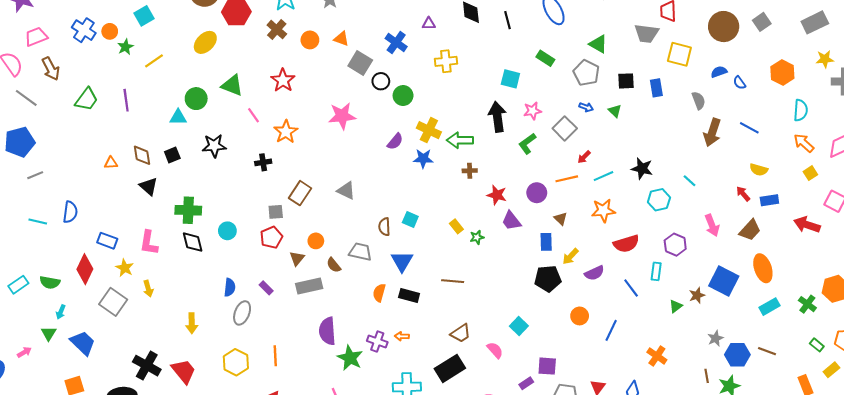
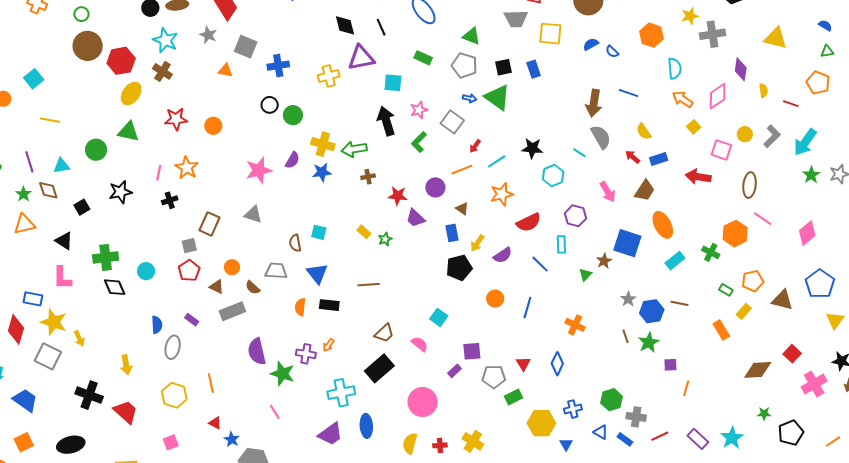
purple triangle: (429, 24) -> (361, 58), moved, size x2.0
orange circle: (310, 40) -> (213, 126), moved
yellow ellipse: (205, 42) -> (131, 93), moved
blue cross: (396, 43) -> (278, 66), turned -35
green star: (125, 47) -> (23, 194), moved
yellow line: (154, 61) -> (50, 120), turned 54
gray square: (360, 63) -> (246, 47), moved
red star: (283, 80) -> (176, 119), turned -30
gray semicircle: (699, 101) -> (601, 137), moved, size x1.4
green triangle: (615, 111) -> (497, 97), size x2.0
pink line: (253, 115) -> (159, 173), moved, turned 56
pink star: (342, 116) -> (259, 170), moved
cyan triangle: (178, 117) -> (62, 166), moved
brown diamond: (142, 155) -> (48, 190), moved
orange triangle: (111, 163) -> (24, 224), size x1.6
yellow semicircle: (759, 170) -> (644, 132), turned 48
pink L-shape: (149, 243) -> (62, 278), moved
brown triangle: (297, 258) -> (217, 287), turned -35
yellow star: (125, 268) -> (54, 322), size x1.5
orange arrow: (402, 336) -> (329, 345), turned -48
black cross: (147, 366) -> (89, 395), moved

